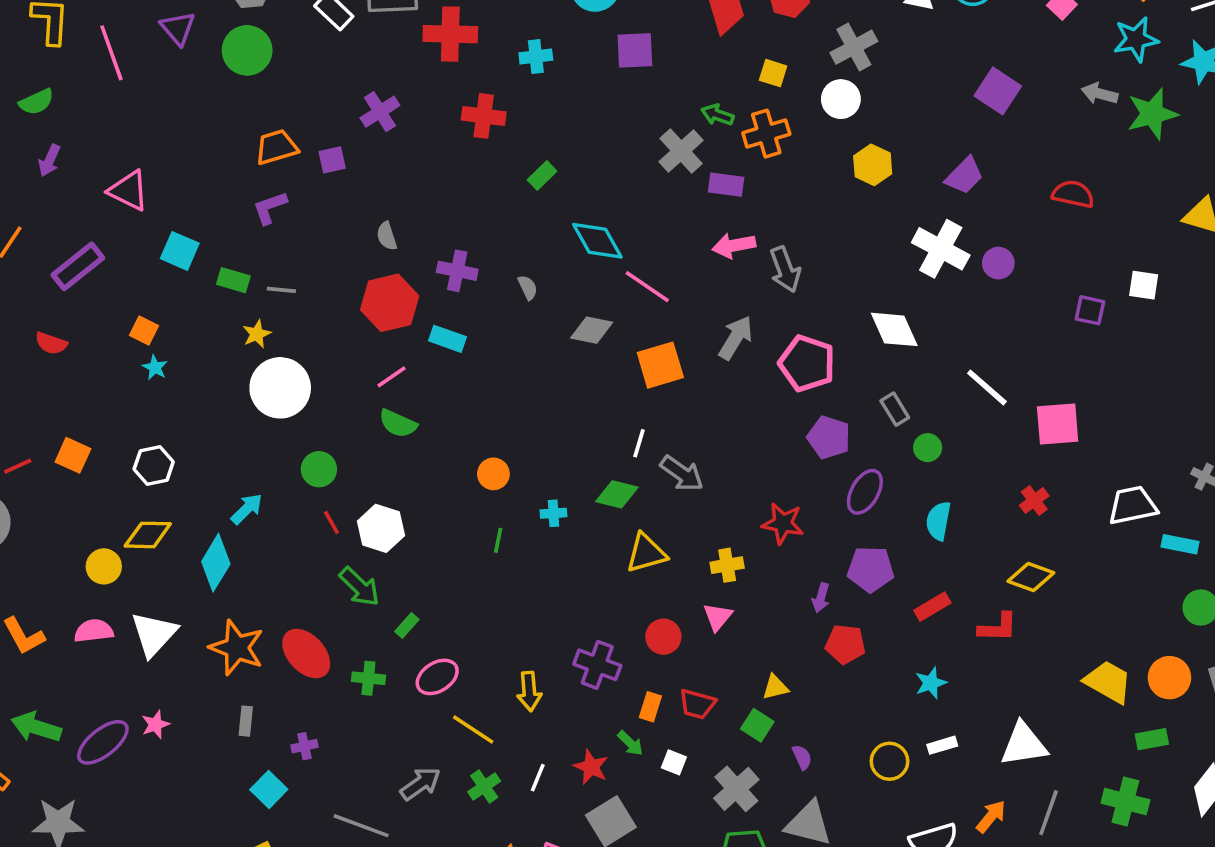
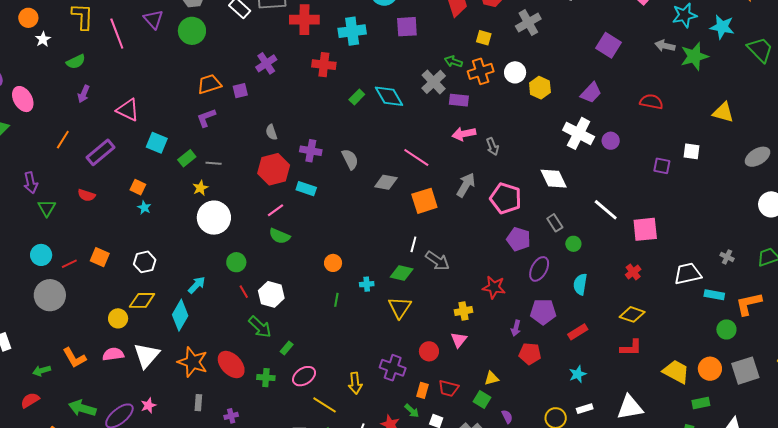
cyan cross: (536, 56) -> (352, 31), size x1.5
white circle: (841, 99) -> (515, 72), moved
cyan diamond: (597, 241) -> (389, 96), moved
gray arrow: (785, 269) -> (493, 147), size x0.7
green rectangle: (233, 280) -> (187, 158), turned -54
gray semicircle: (528, 287) -> (350, 159), size x1.5
yellow triangle: (646, 553) -> (400, 307), moved, turned -40
red L-shape: (998, 627) -> (631, 348), moved

